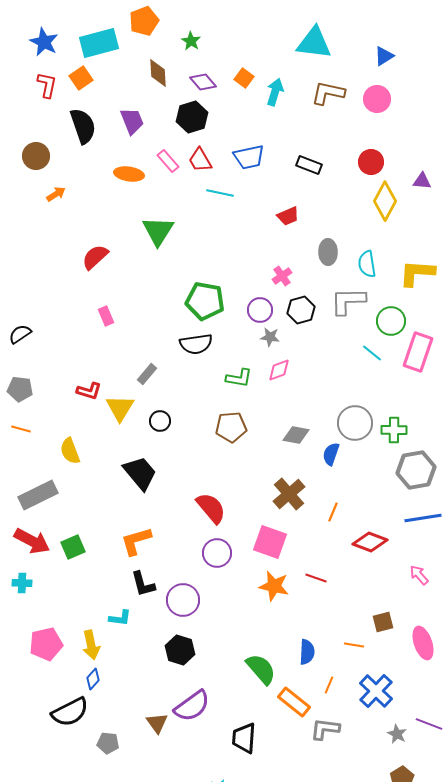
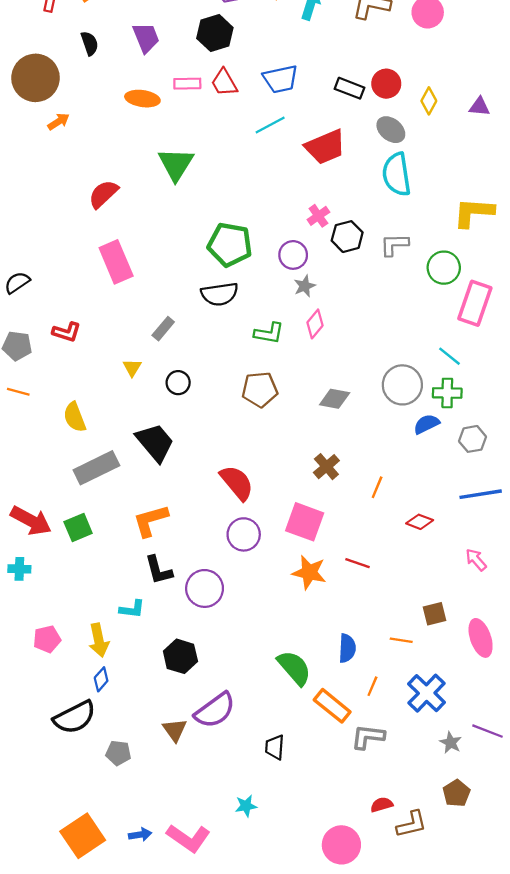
black semicircle: (83, 126) -> (90, 43), size x0.6
brown circle: (36, 156) -> (36, 78), size x1.5
pink rectangle: (168, 161) -> (187, 84), turned -50
red circle: (371, 162) -> (386, 84), moved
cyan line: (220, 193) -> (270, 125), moved, turned -40
yellow diamond: (385, 201) -> (429, 101), moved, size x0.6
red trapezoid: (288, 216) -> (325, 147), size x1.6
gray ellipse: (328, 252) -> (391, 130), moved, turned -50
cyan semicircle: (367, 264) -> (397, 174), moved, size x1.4
gray L-shape: (348, 301) -> (394, 245), size x0.7
black hexagon: (301, 310) -> (347, 237), moved
pink rectangle: (106, 316) -> (116, 262), size x1.8
gray star: (270, 337) -> (305, 286), turned -30
cyan line: (372, 353) -> (450, 356), moved
pink diamond: (279, 370) -> (315, 324), turned -30
red L-shape: (89, 391) -> (67, 332), moved
yellow triangle: (120, 408) -> (132, 368), size x0.6
blue semicircle: (331, 454) -> (427, 424), moved, turned 45
gray hexagon: (416, 470) -> (473, 439), size x0.6
brown cross: (289, 494) -> (326, 467), size x0.7
gray rectangle: (38, 495) -> (96, 468), moved
red diamond: (370, 542) -> (420, 522), size x0.7
pink pentagon: (46, 644) -> (47, 639), size x0.7
black hexagon: (180, 650) -> (180, 656), moved
black trapezoid: (244, 738) -> (275, 747), size x0.7

